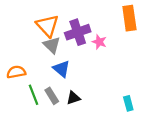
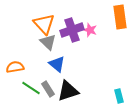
pink star: (99, 42) -> (90, 30), moved
green line: (33, 95) -> (31, 88), turned -36
black triangle: (73, 98) -> (68, 91), size x1.6

